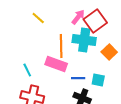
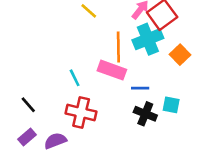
cyan cross: (84, 40) -> (148, 39), turned -30
cyan square: (98, 80) -> (171, 105), moved

